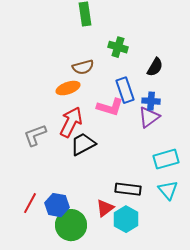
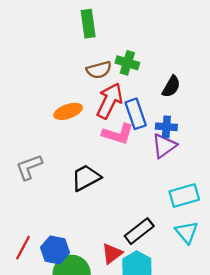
brown semicircle: (83, 67) -> (99, 70), moved
red arrow: (71, 122) -> (110, 101), moved
black rectangle: (128, 189) -> (139, 231), turned -45

